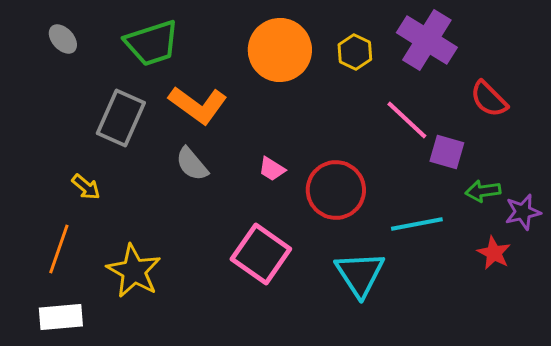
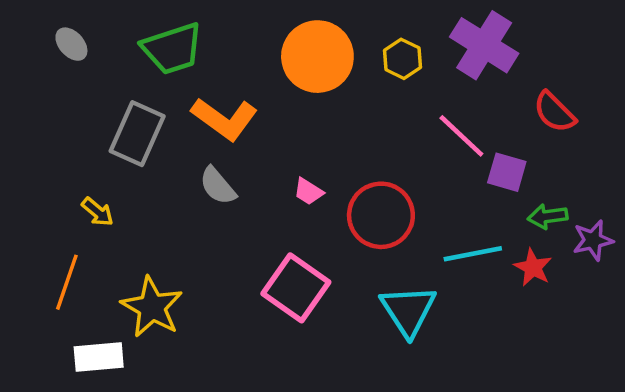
red star: (494, 253) -> (533, 267), moved
white rectangle: (61, 317) -> (99, 357), moved

